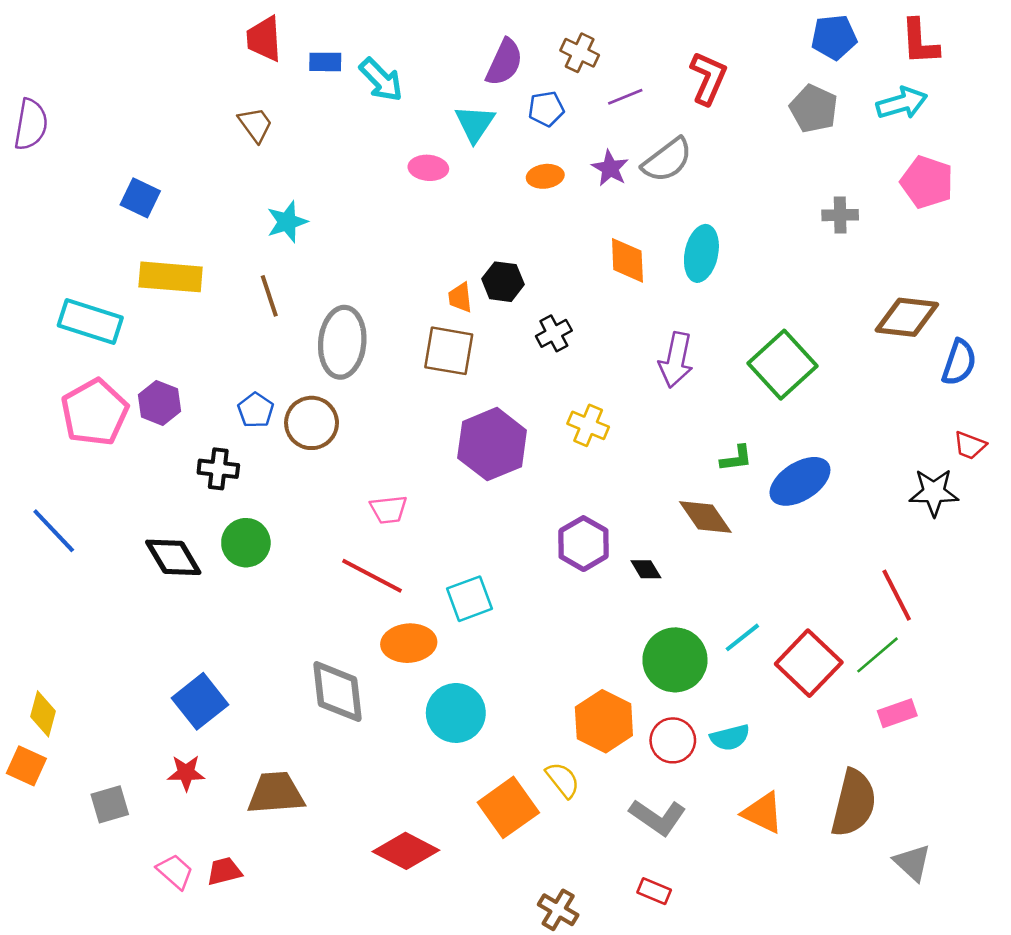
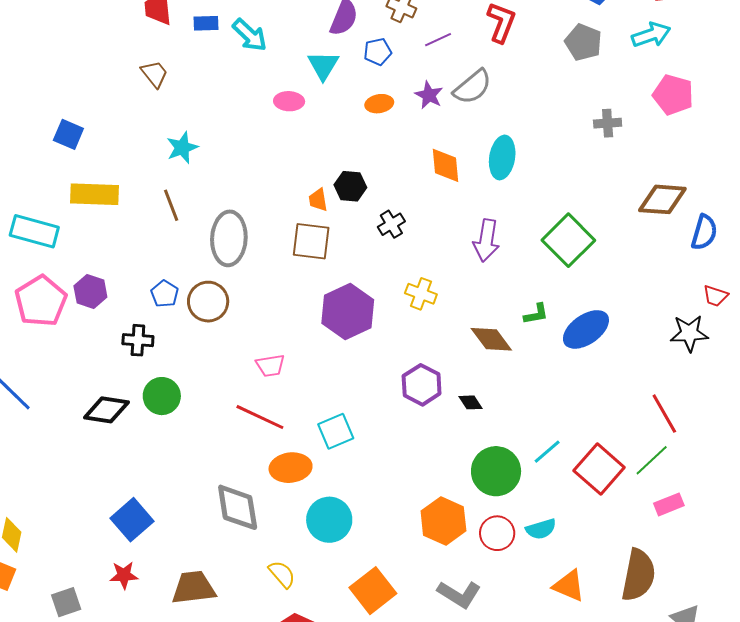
brown diamond: (705, 517) -> (491, 339), moved
black diamond: (173, 557) -> (106, 410), turned -48
yellow semicircle: (563, 780) -> (282, 574), moved
gray L-shape: (658, 817) -> (459, 594), moved

